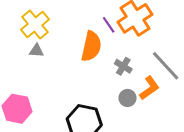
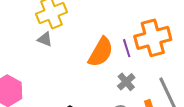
purple line: (109, 25) -> (127, 48), moved

